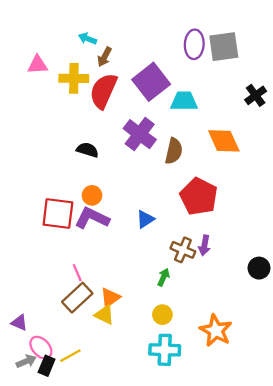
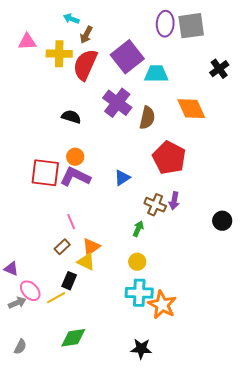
pink line: (77, 273) -> (71, 222), moved
brown rectangle: (77, 298) -> (62, 247), size x0.6
orange star: (216, 331) -> (162, 305), moved
black rectangle: (47, 366) -> (69, 281), moved

